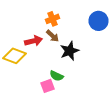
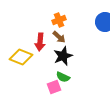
red arrow: (34, 41) -> (40, 42), turned 108
black star: (70, 51) -> (63, 56), moved

